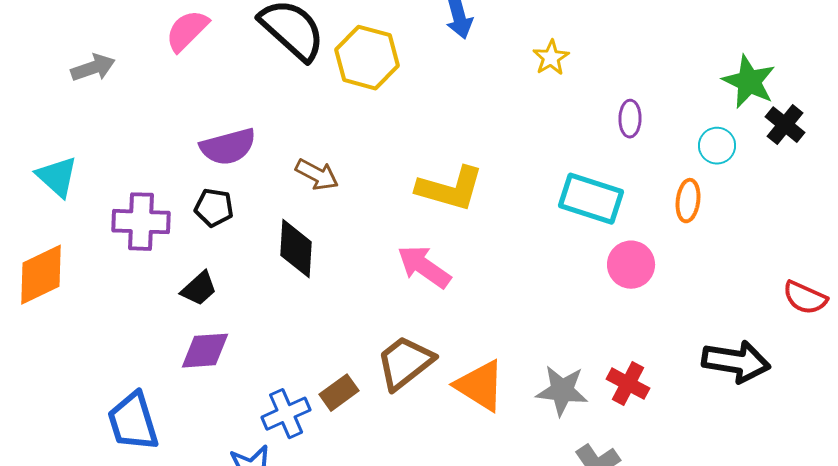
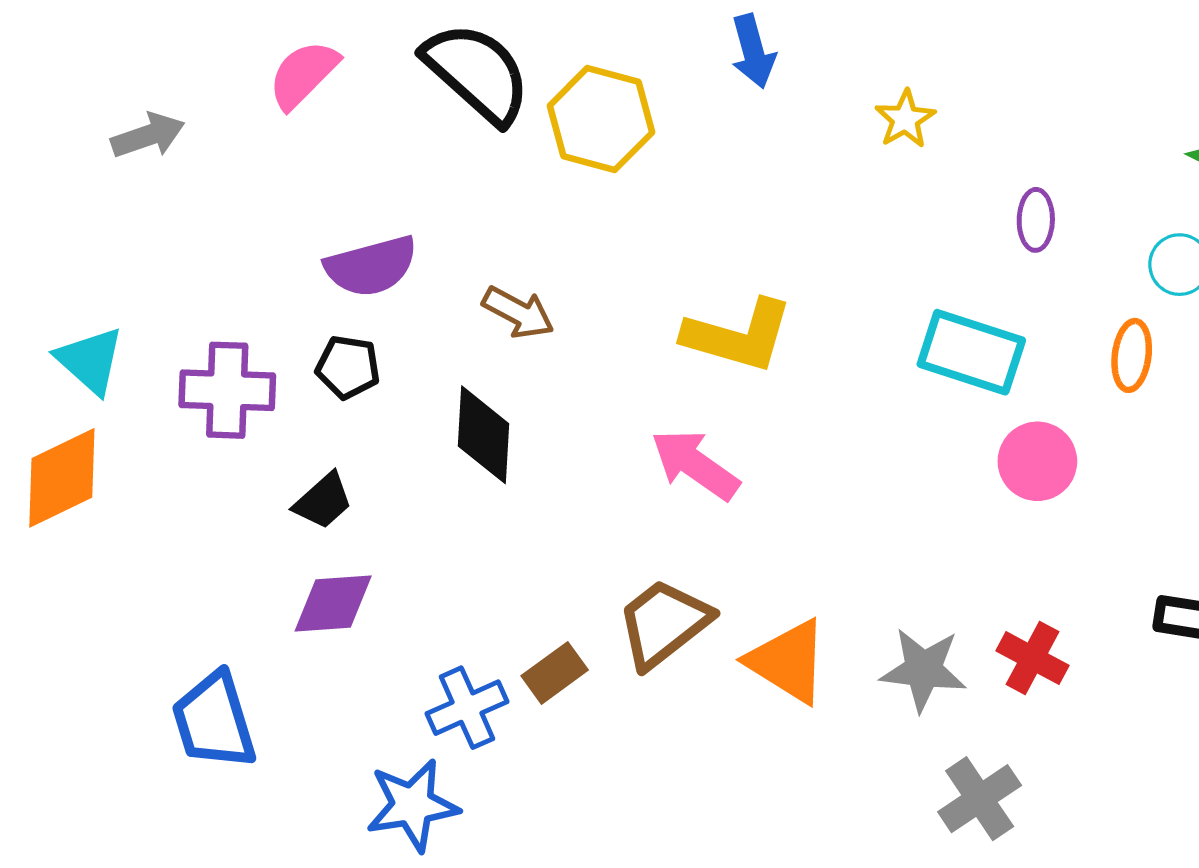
cyan triangle: (57, 177) -> (90, 360), moved

